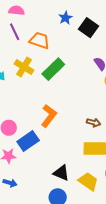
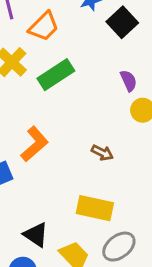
orange trapezoid: (40, 40) -> (44, 27), turned 105
brown arrow: (94, 123) -> (102, 153), moved

